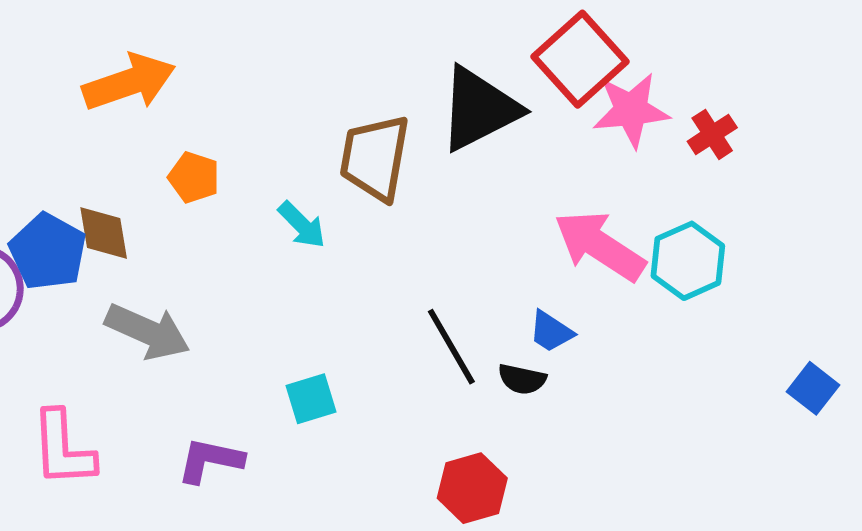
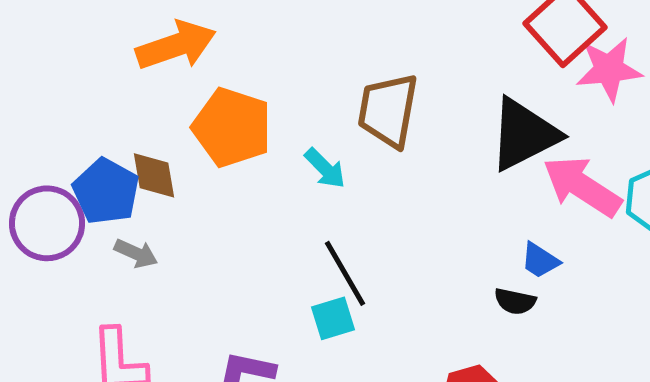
black triangle: (479, 109) -> (524, 134), moved
orange pentagon: (194, 177) -> (232, 127), size x1.8
gray arrow: (148, 332) -> (136, 253), moved, size x0.6
black line: (451, 347) -> (345, 273), moved

